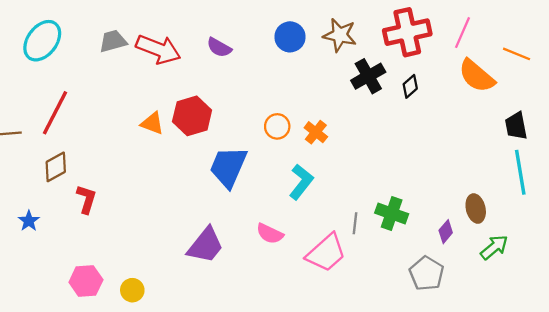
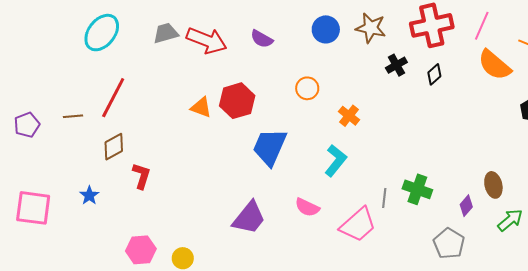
black cross: (368, 76) -> (396, 65), size x0.7
orange circle: (277, 126) -> (307, 88), moved

